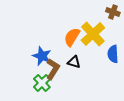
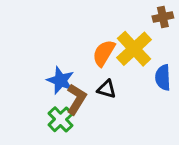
brown cross: (113, 12) -> (163, 17), turned -32

